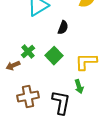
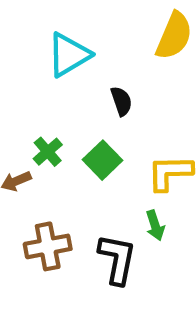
black semicircle: (63, 28) -> (121, 101), turned -40

